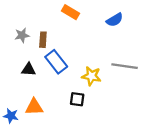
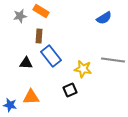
orange rectangle: (70, 12) -> (41, 11), moved
gray star: (22, 35) -> (20, 16), moved
black square: (77, 99) -> (70, 90), turned -32

